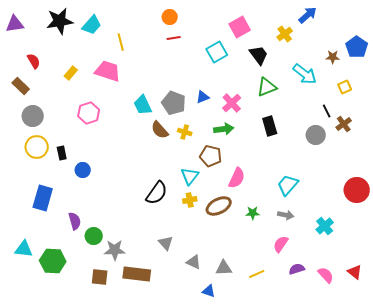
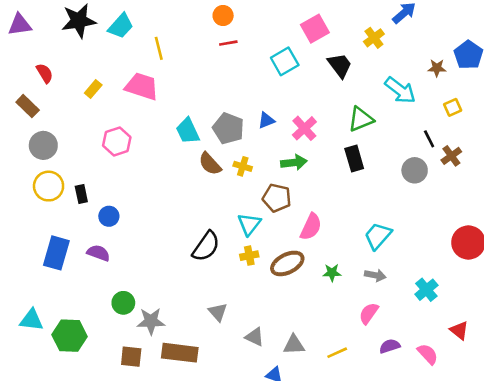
green triangle: (267, 87) -> (361, 119), moved
purple semicircle: (75, 221) -> (98, 253), moved, turned -54
red triangle: (355, 272) -> (459, 330), moved

